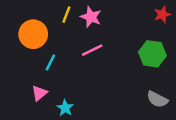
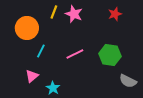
red star: (162, 15) -> (115, 14), moved
pink line: (92, 50) -> (75, 54), moved
green hexagon: (152, 54) -> (110, 55), moved

